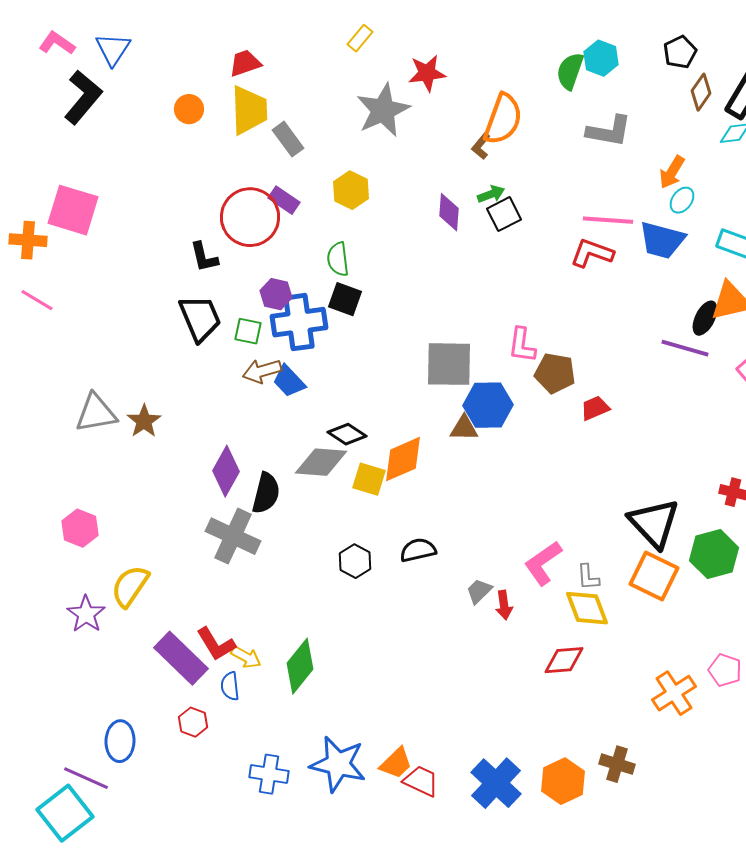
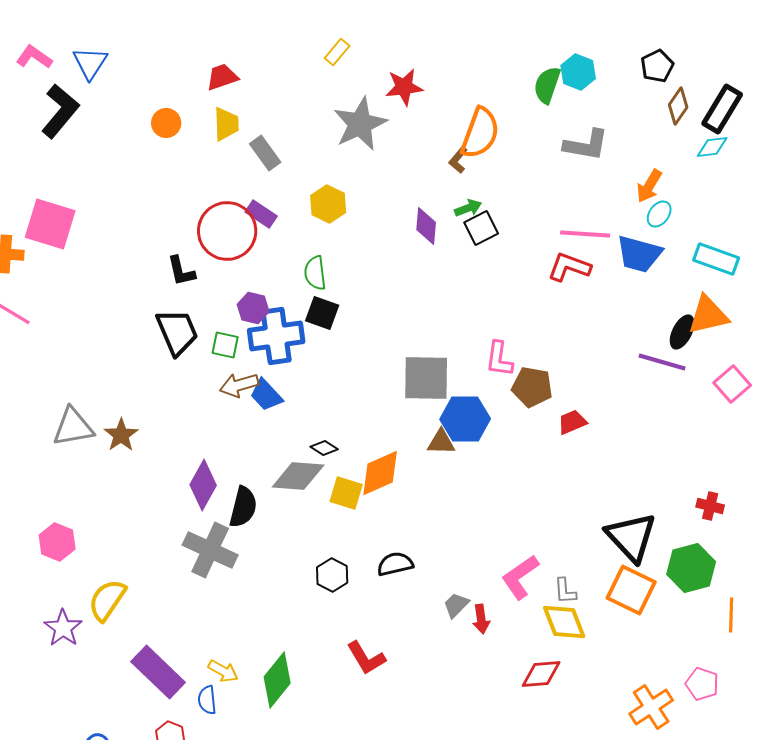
yellow trapezoid: (249, 110) -> (226, 124), size x0.7
black diamond: (347, 434) -> (324, 448), size x0.7
red L-shape: (216, 644) -> (366, 658), moved

